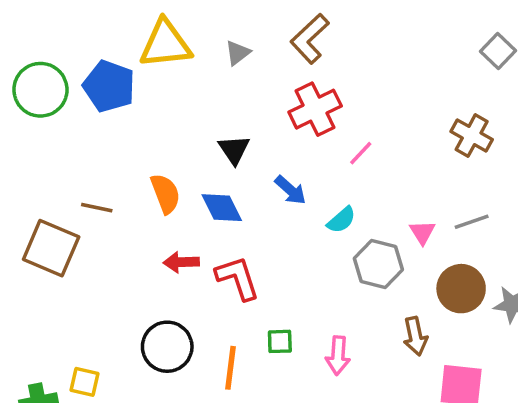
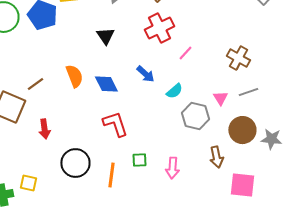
brown cross: (472, 136) -> (238, 58), moved
black triangle: (234, 150) -> (105, 36), moved
brown line: (97, 208) -> (35, 84), turned -48
red arrow: (181, 262) -> (44, 129), moved, turned -96

